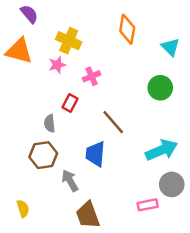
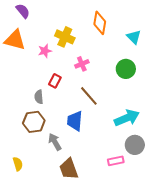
yellow cross: (69, 41) -> (65, 37), moved
pink cross: (92, 76) -> (82, 64), moved

